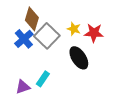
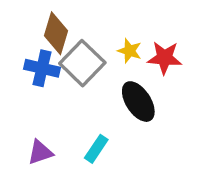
blue cross: (24, 39) -> (42, 68), turned -36
cyan rectangle: (43, 79) -> (96, 149), moved

